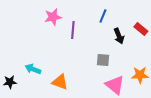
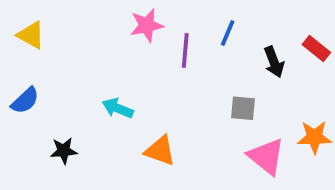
blue line: (103, 16) -> (228, 33), moved
cyan arrow: (33, 69) -> (118, 108), moved

